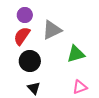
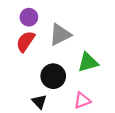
black circle: (30, 61) -> (53, 76), moved
pink triangle: (80, 87) -> (82, 100), moved

